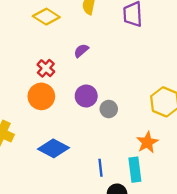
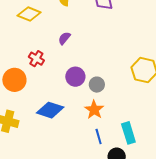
orange circle: (41, 96) -> (14, 80), moved
orange star: (147, 142) -> (94, 110), moved
blue diamond: (54, 148) -> (50, 110), moved

